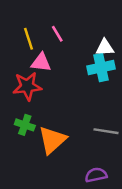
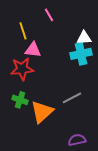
pink line: (57, 34) -> (49, 15), moved
gray line: (106, 131) -> (72, 98), moved, turned -36

